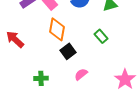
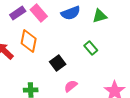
orange diamond: (57, 29) -> (29, 41), moved

